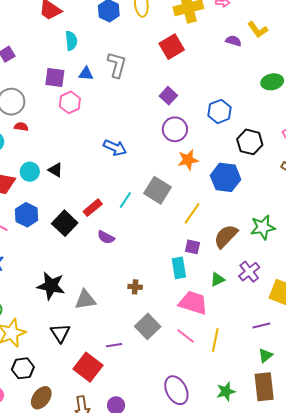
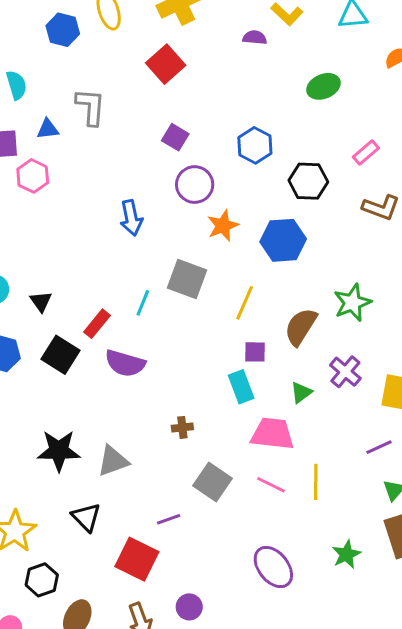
blue arrow: (115, 148) -> (131, 218), moved, turned 65
black triangle: (55, 170) -> (41, 301), moved, turned 35
purple semicircle: (106, 237) -> (125, 363), size x1.5

